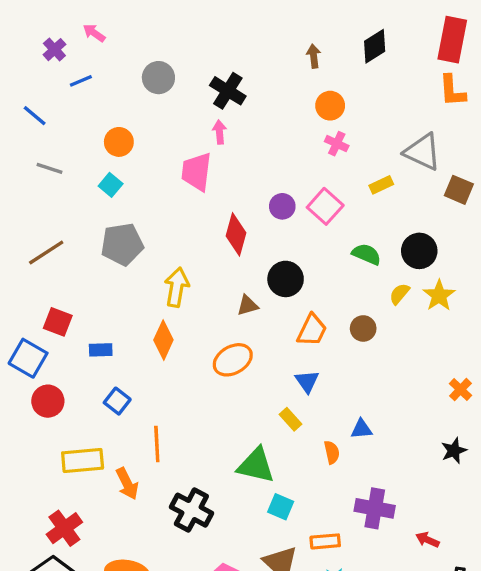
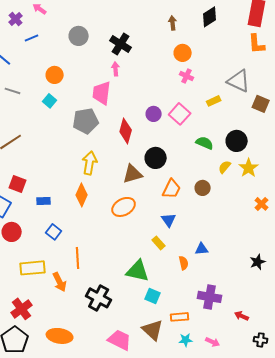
gray pentagon: (122, 244) -> (86, 121), moved
brown triangle: (248, 305) -> (133, 174), size x1.5
orange cross: (461, 390) -> (262, 204), moved

